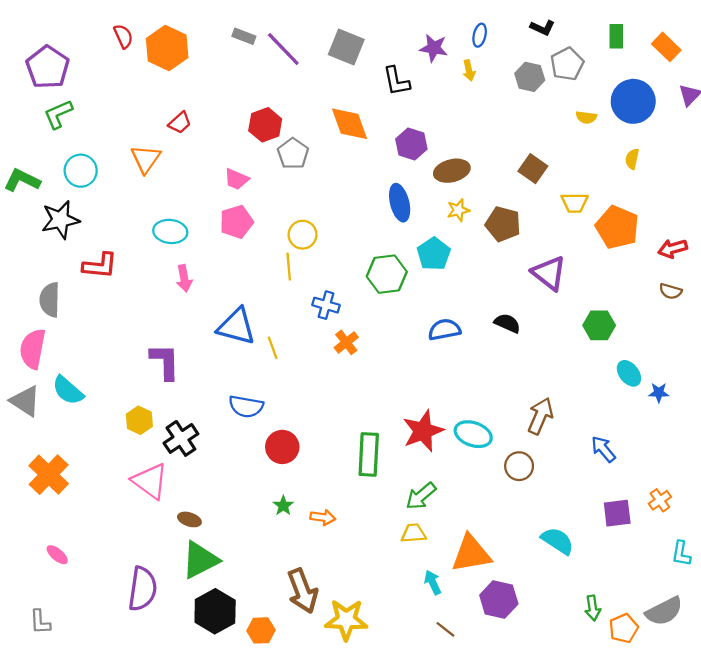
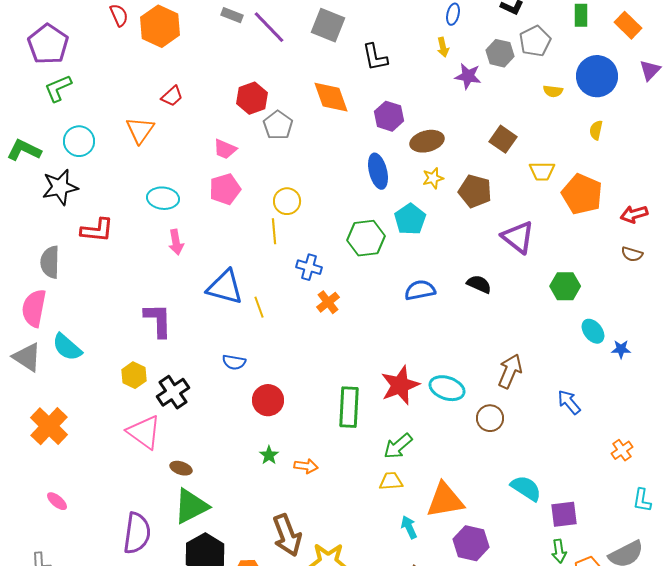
purple star: (434, 48) -> (468, 76), moved
blue semicircle: (246, 406) -> (234, 362), size x0.7
purple square: (617, 513) -> (564, 514), moved

